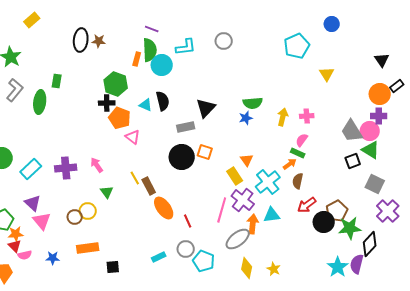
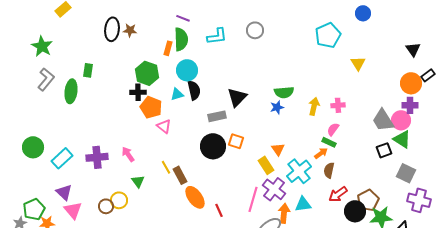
cyan circle: (162, 65) -> (187, 70), moved
cyan triangle: (146, 105) -> (177, 94), turned -40
purple cross: (388, 211) -> (419, 200), turned -30

